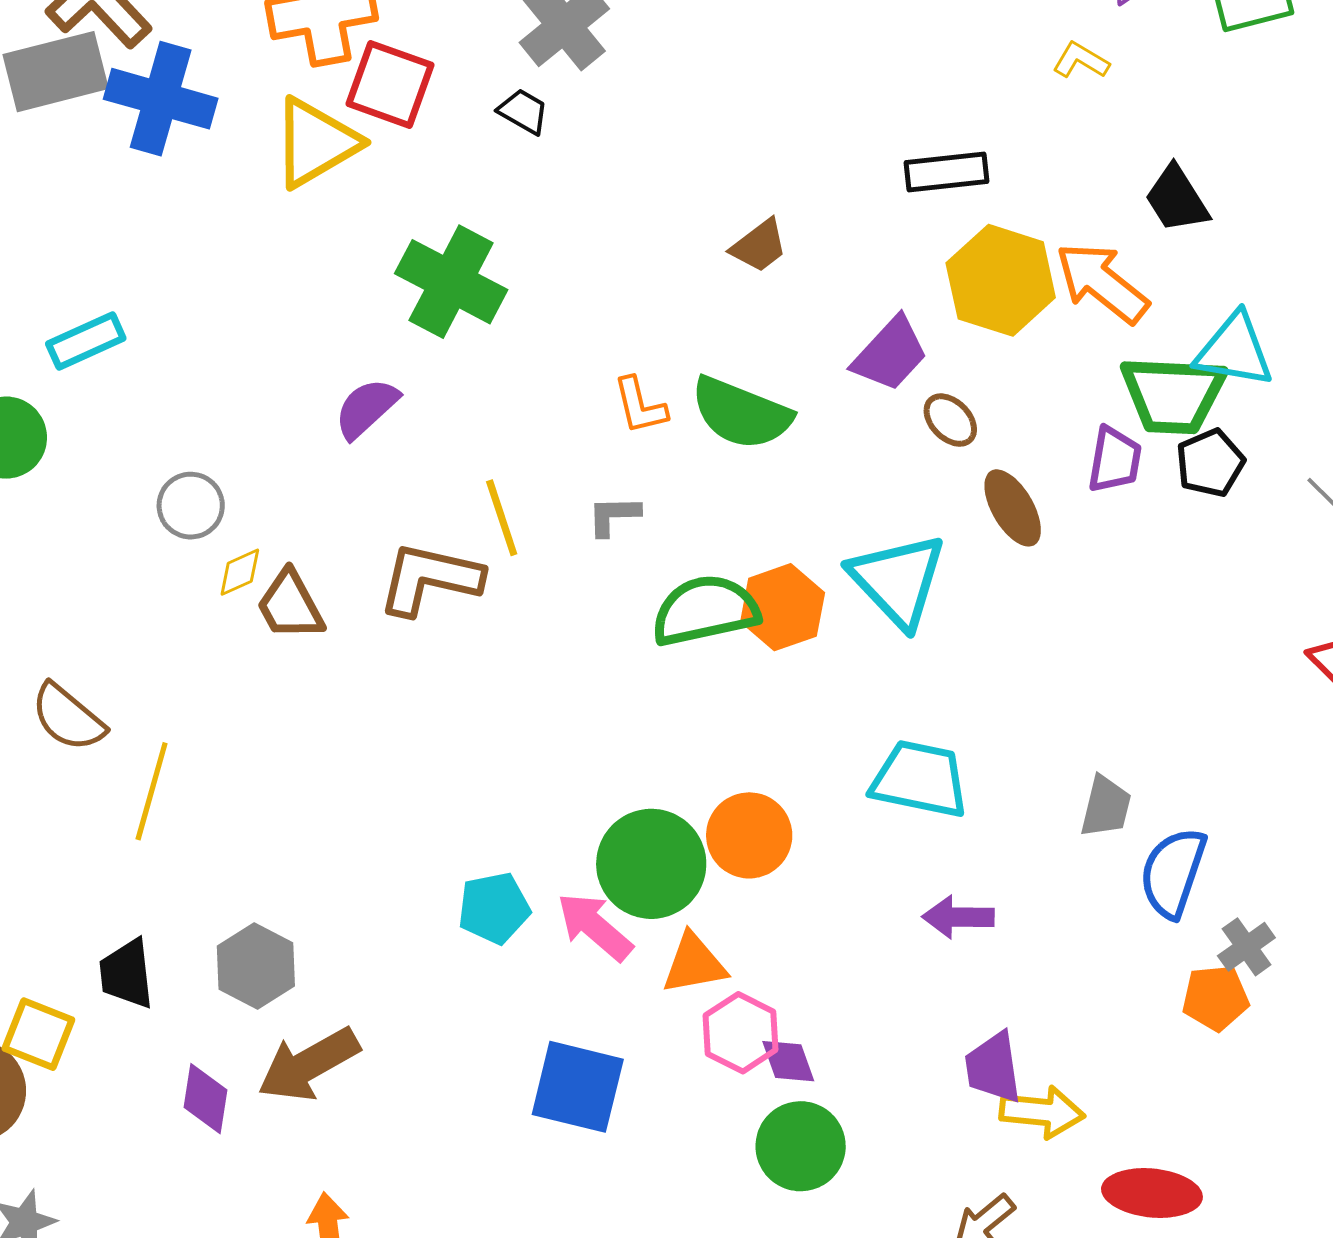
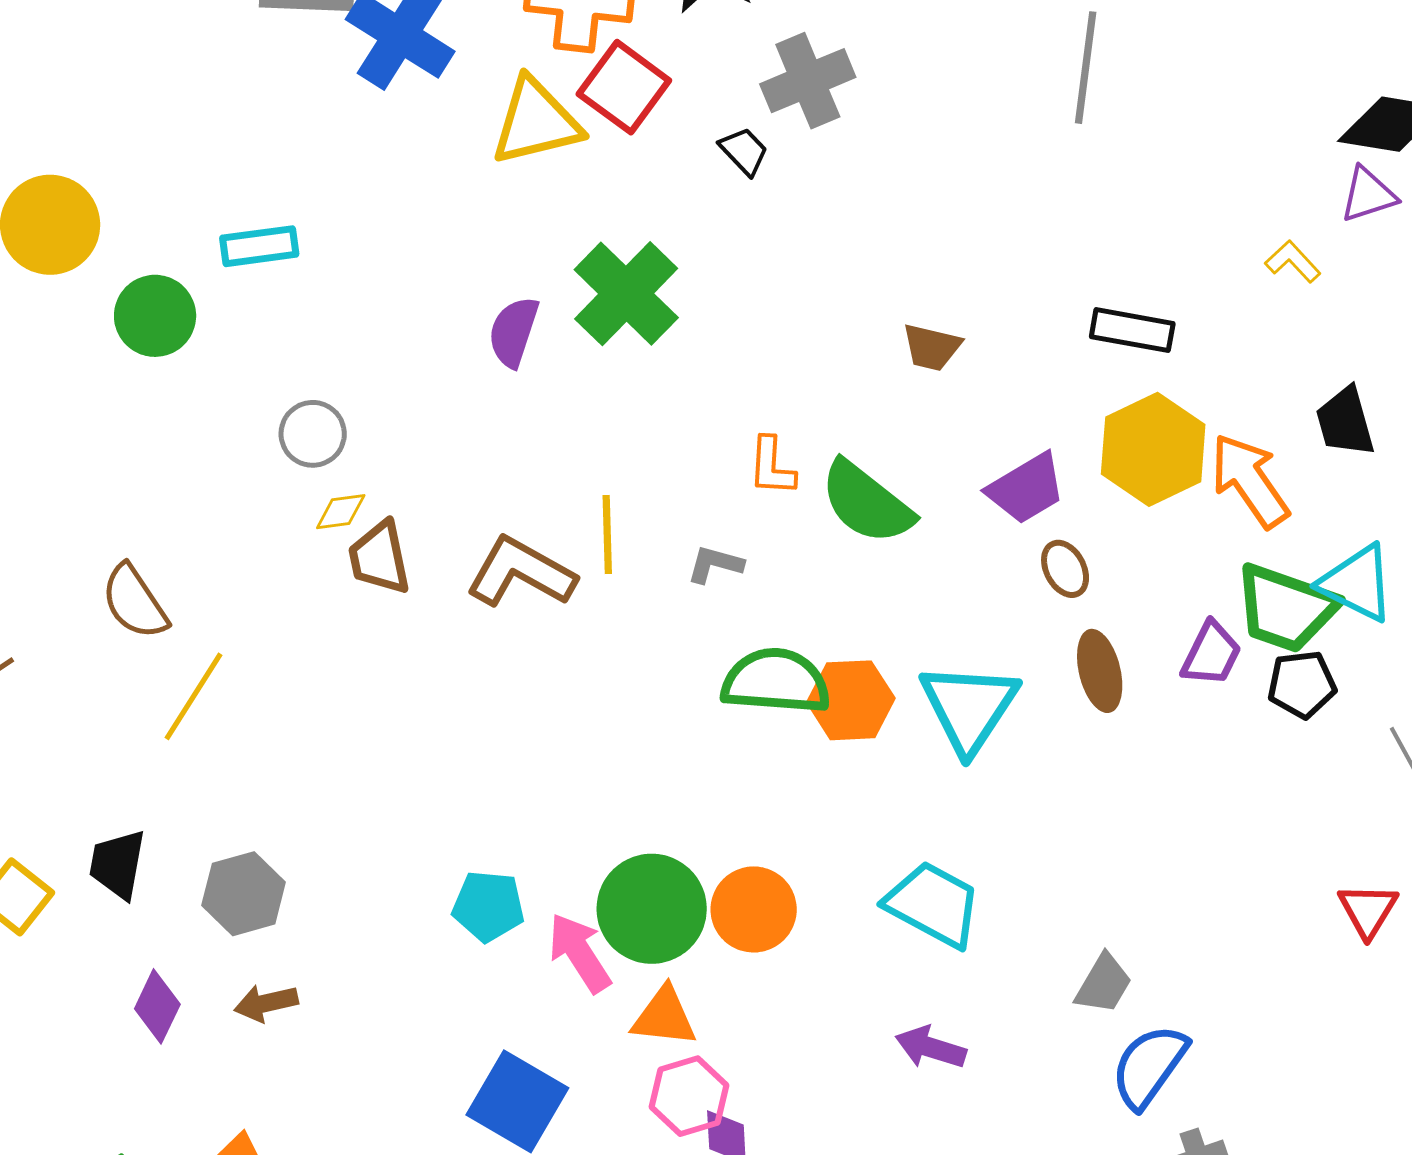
brown trapezoid: (759, 246) -> (932, 347), turned 34
purple semicircle: (366, 408) -> (513, 332), moved, turned -46
brown arrow: (309, 1064) -> (266, 1003), size x0.6

